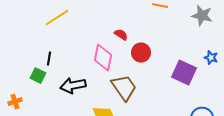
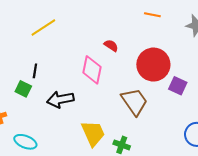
red circle: (141, 53) -> (153, 65), moved, size x1.6
purple square: (184, 73) -> (178, 86), size x0.7
brown trapezoid: (124, 88) -> (134, 102), moved

